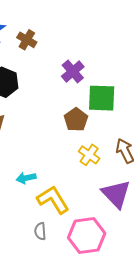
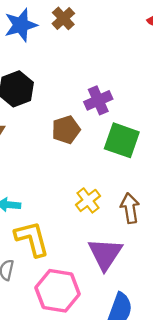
brown cross: (27, 40) -> (63, 18), moved
brown pentagon: (76, 120) -> (66, 130), moved

